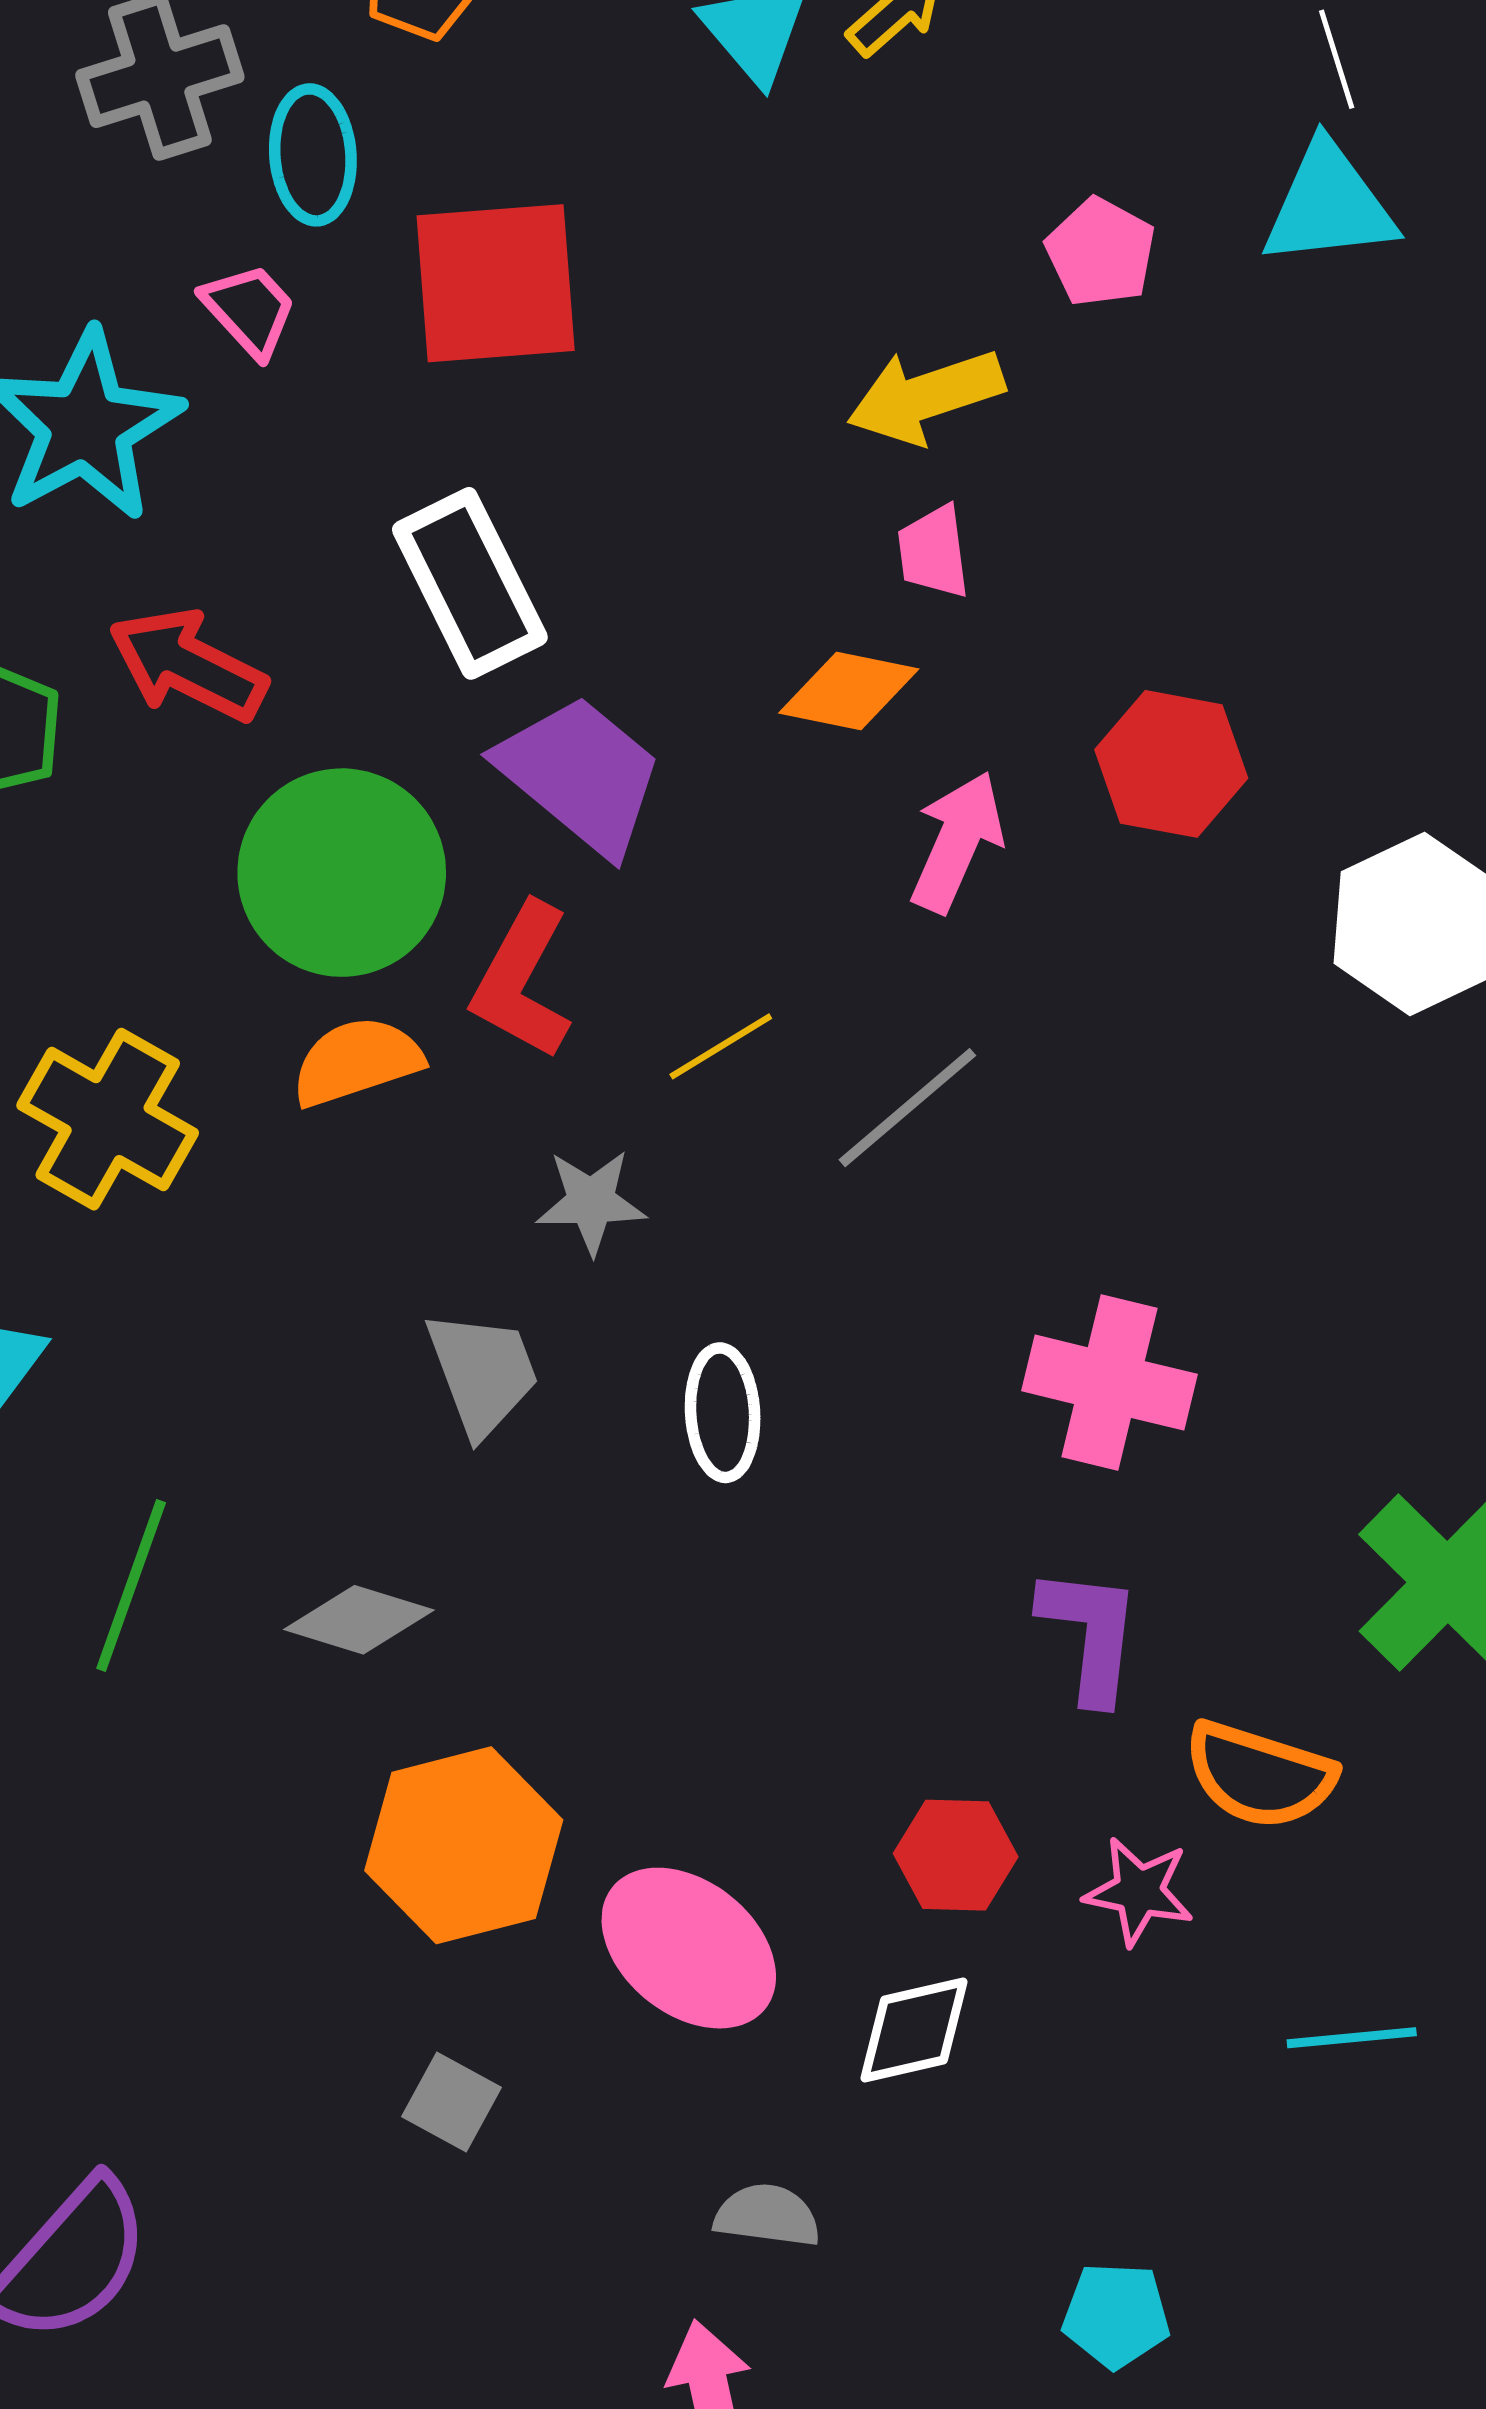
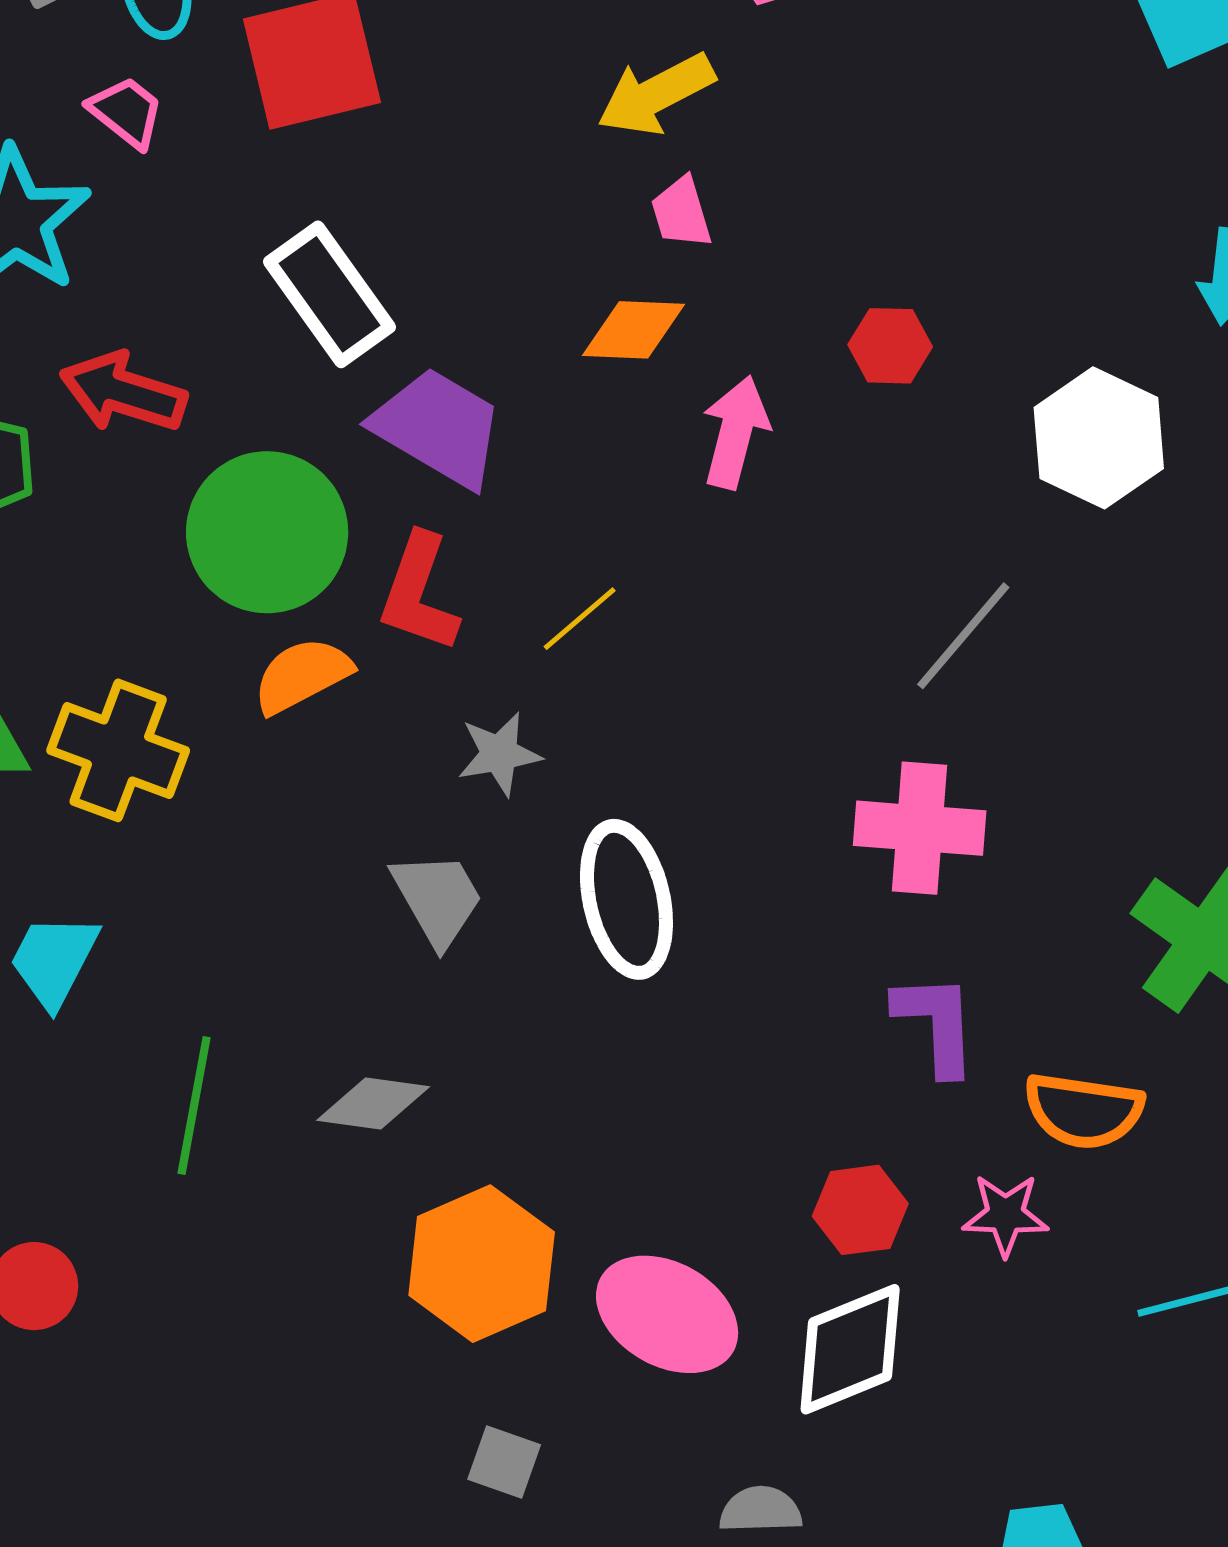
red hexagon: (1171, 764) -> (890, 346), size x0.7
gray line: (907, 1108) -> (963, 636), moved
white ellipse: (723, 1413) -> (626, 899), size x1.5
white diamond: (914, 2030) -> (850, 1349), size x1.4

